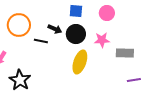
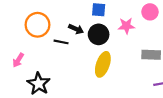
pink circle: (107, 13) -> (150, 12), moved
pink star: (102, 40) -> (126, 26), moved

